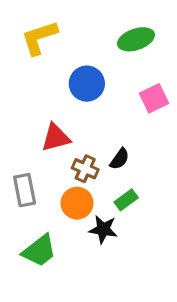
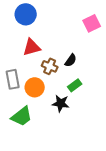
blue circle: (87, 84) -> (26, 14), moved
orange circle: (77, 203) -> (35, 87), moved

